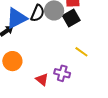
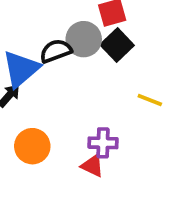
black semicircle: (38, 13) -> (56, 51), turned -120
purple cross: (62, 73) -> (103, 143), moved

